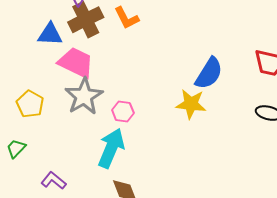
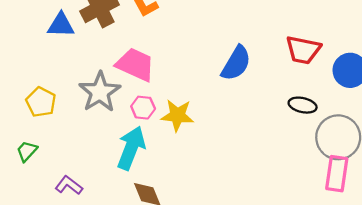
pink trapezoid: (76, 63) -> (135, 65), moved
yellow star: (191, 104) -> (177, 115), moved

